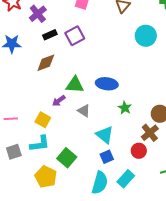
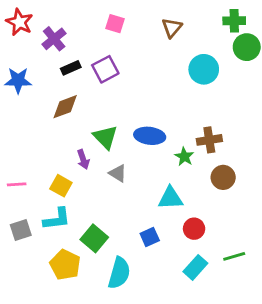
green triangle: (75, 85) -> (105, 137), turned 42
purple arrow: (59, 101) -> (83, 159), turned -72
green star: (125, 108) -> (184, 157), moved
brown cross: (150, 133) -> (209, 140), moved, turned 30
cyan triangle: (105, 135) -> (170, 198), moved, turned -42
cyan rectangle: (126, 179) -> (195, 267), moved
cyan semicircle: (100, 183) -> (119, 273), moved

